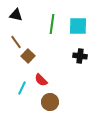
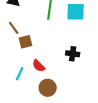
brown square: (28, 56) -> (26, 42), turned 32
black cross: (80, 56) -> (73, 54), moved

